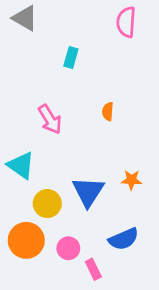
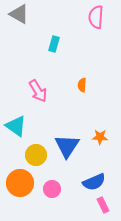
pink rectangle: (93, 269) -> (103, 205), moved

